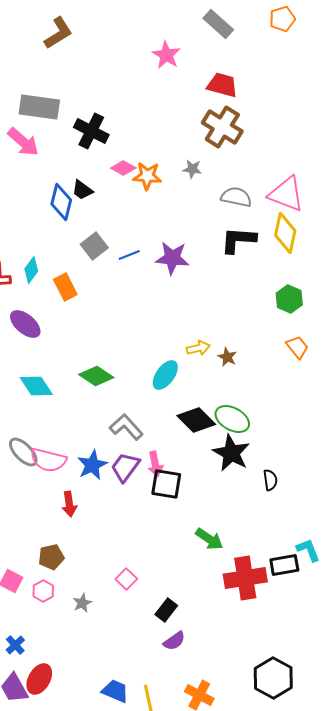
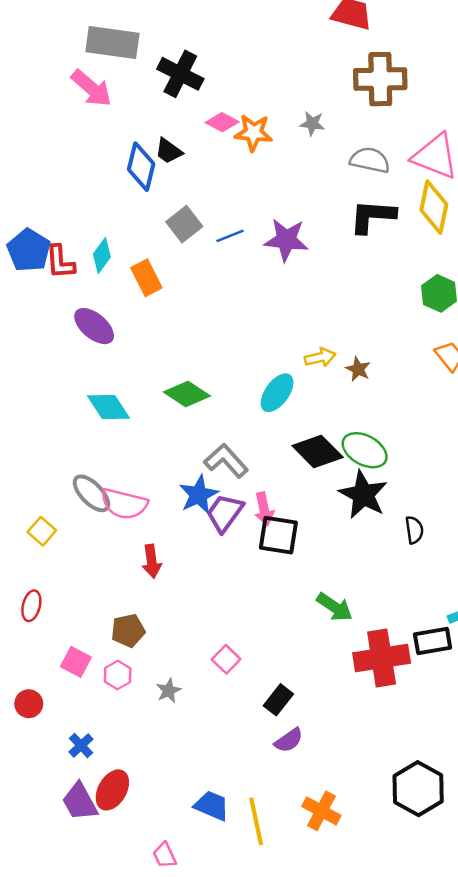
brown cross: (222, 127) -> (380, 79), moved, turned -33
blue star: (92, 465) -> (199, 495), moved

